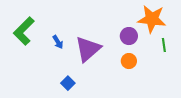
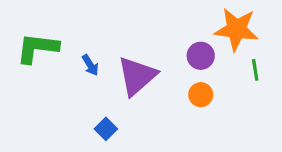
green L-shape: (24, 31) -> (37, 48), turned 52

